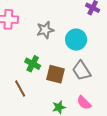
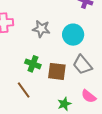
gray star: (45, 30) -> (41, 29), turned 30

